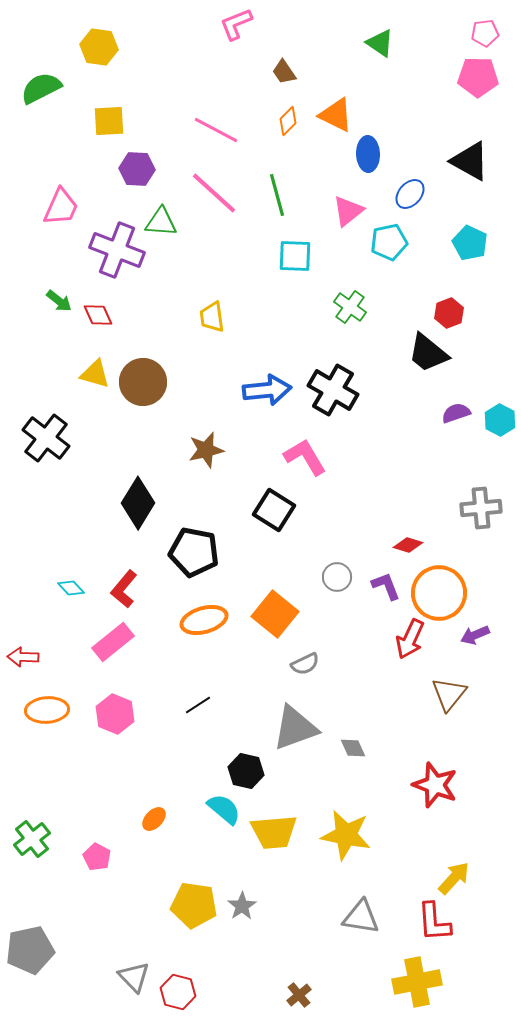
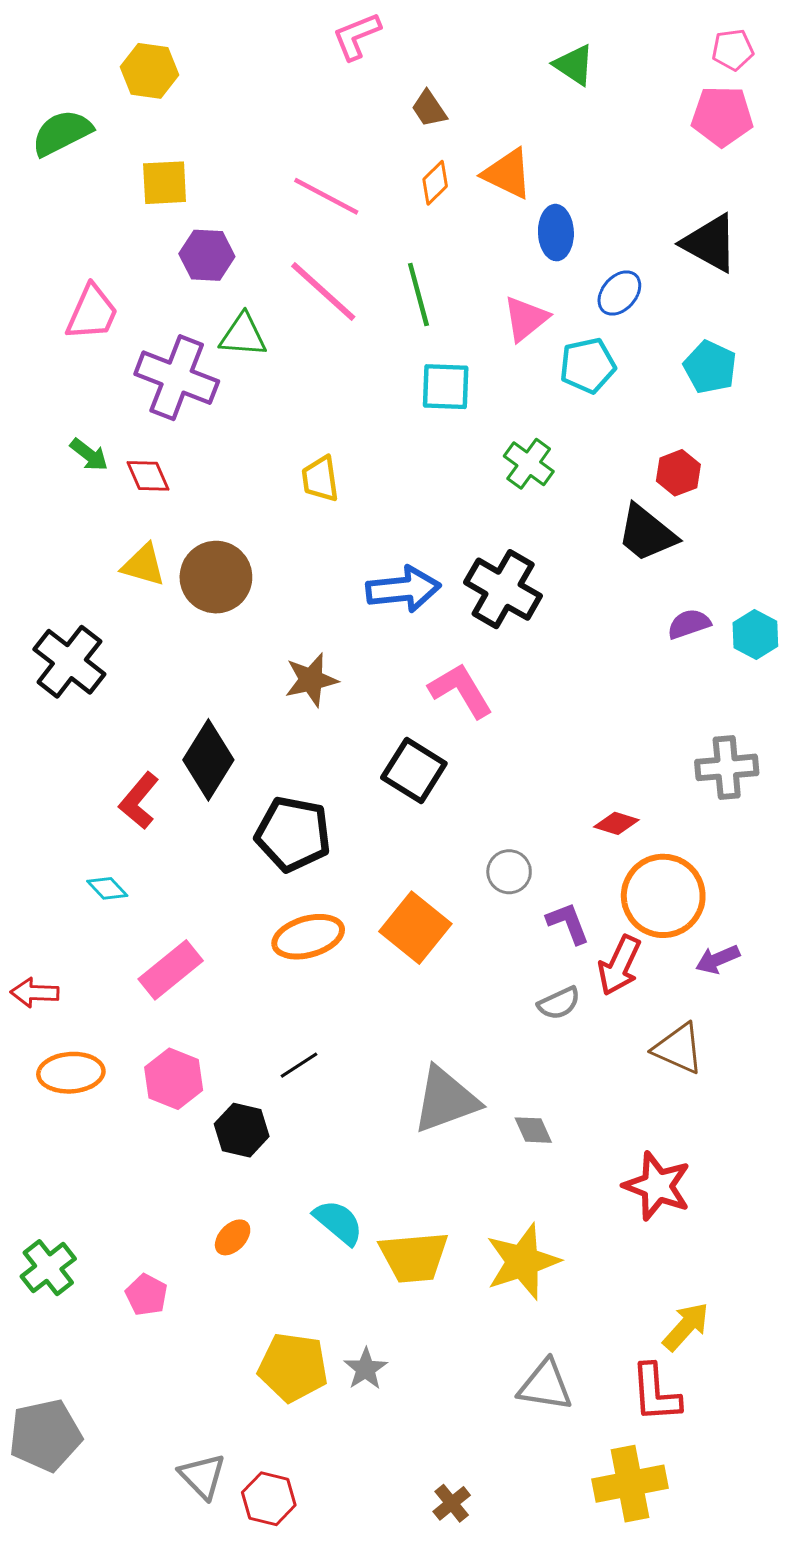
purple L-shape: (386, 586) -> (568, 923), moved
red L-shape: (124, 589) -> (139, 801), moved
gray semicircle: (305, 664) -> (559, 1003), moved
brown triangle: (449, 694) -> (678, 1049), turned -45
black hexagon: (246, 771) -> (242, 1130), moved
yellow star: (346, 835) -> (523, 1262), turned -30

